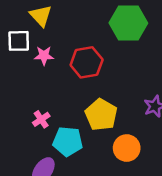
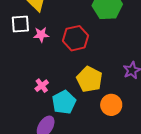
cyan pentagon: (68, 141) -> (64, 102), turned -30

